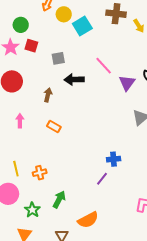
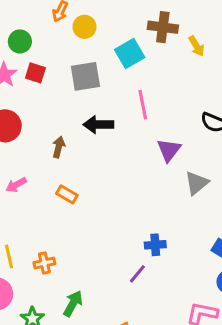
cyan square: (82, 26) -> (130, 53), moved
gray square: (58, 58) -> (85, 76), moved, size x1.5
pink line: (104, 66) -> (143, 105), turned 30
purple triangle: (127, 83) -> (169, 150), moved
pink arrow: (20, 121) -> (16, 185), turned -120

